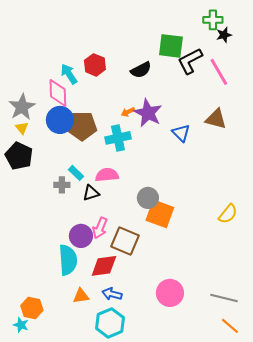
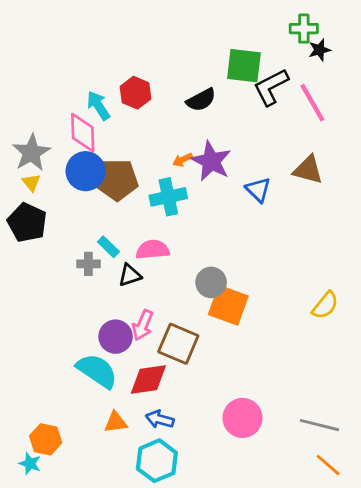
cyan semicircle: (68, 260) -> (97, 371), turned -52

